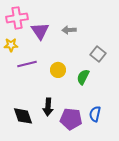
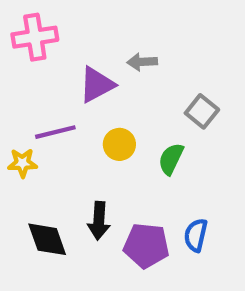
purple triangle: (40, 31) -> (97, 85), moved, turned 36
yellow star: (11, 45) -> (22, 163), moved

